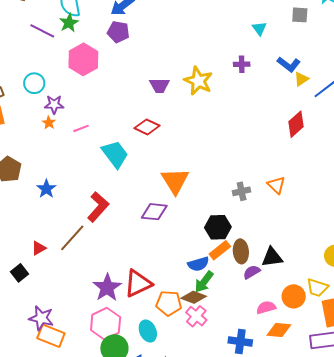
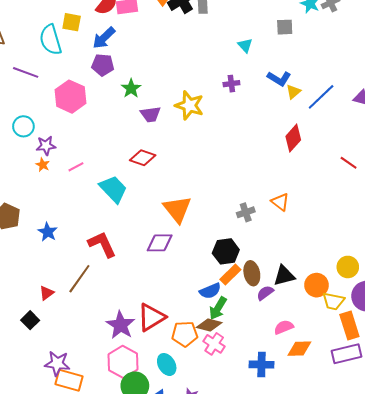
green star: (69, 23) -> (131, 88), moved
red L-shape: (98, 207) -> (102, 244), turned -60
orange circle: (294, 296) -> (317, 285), moved

